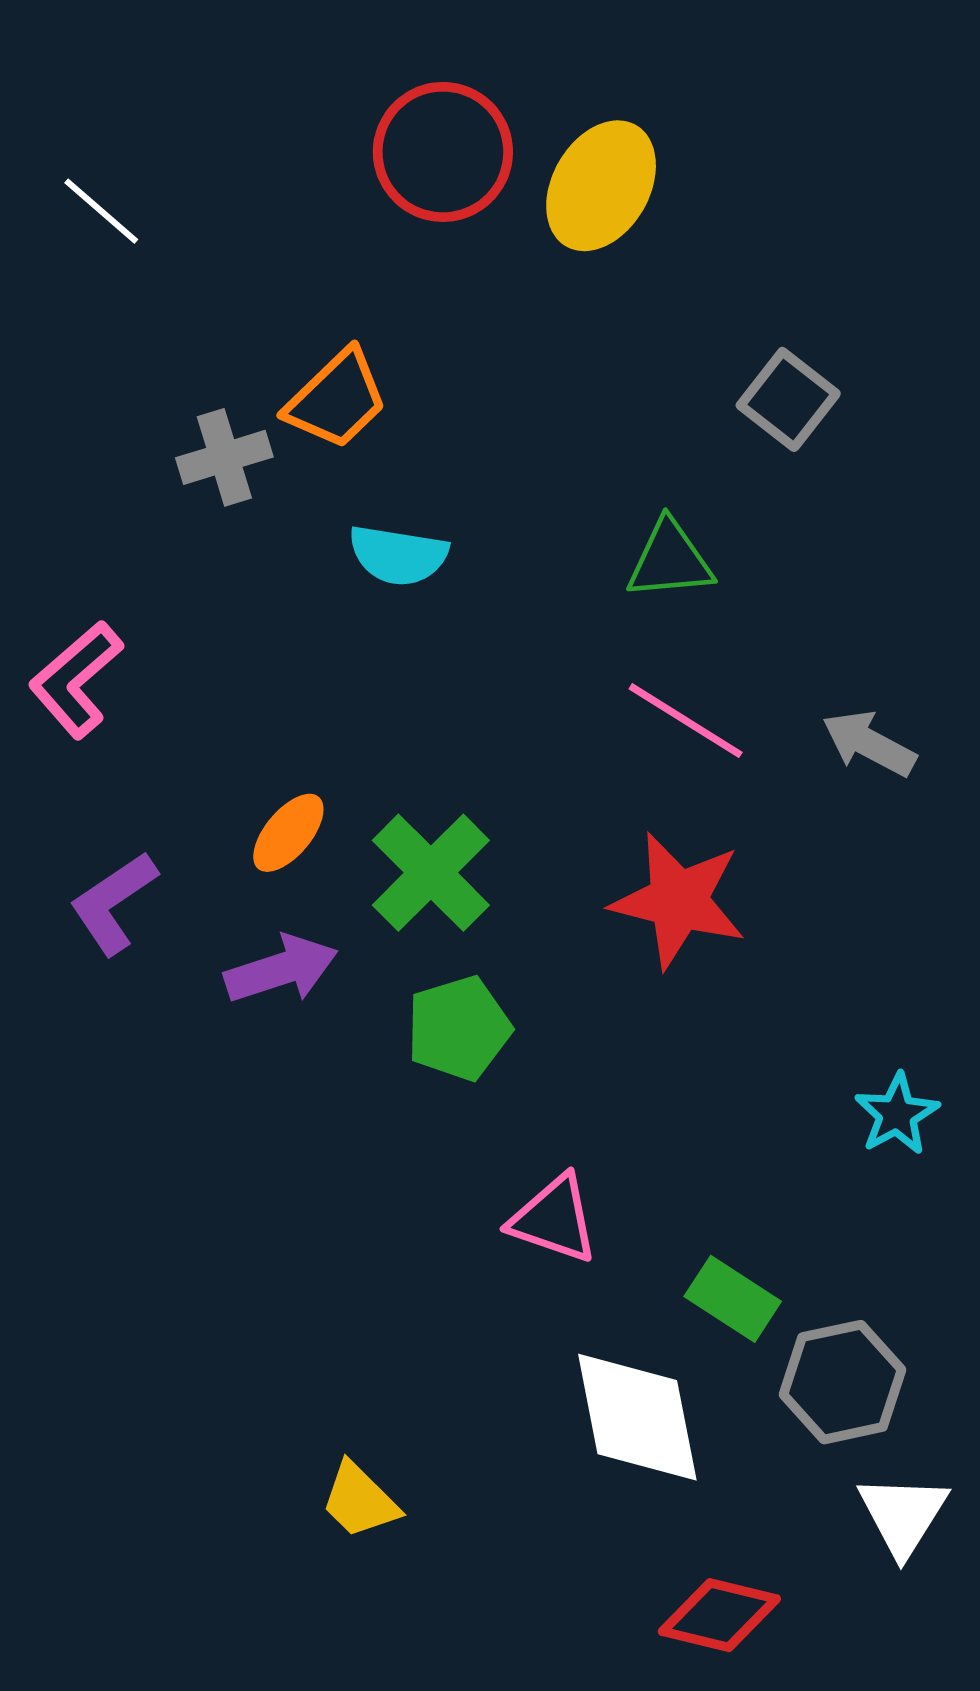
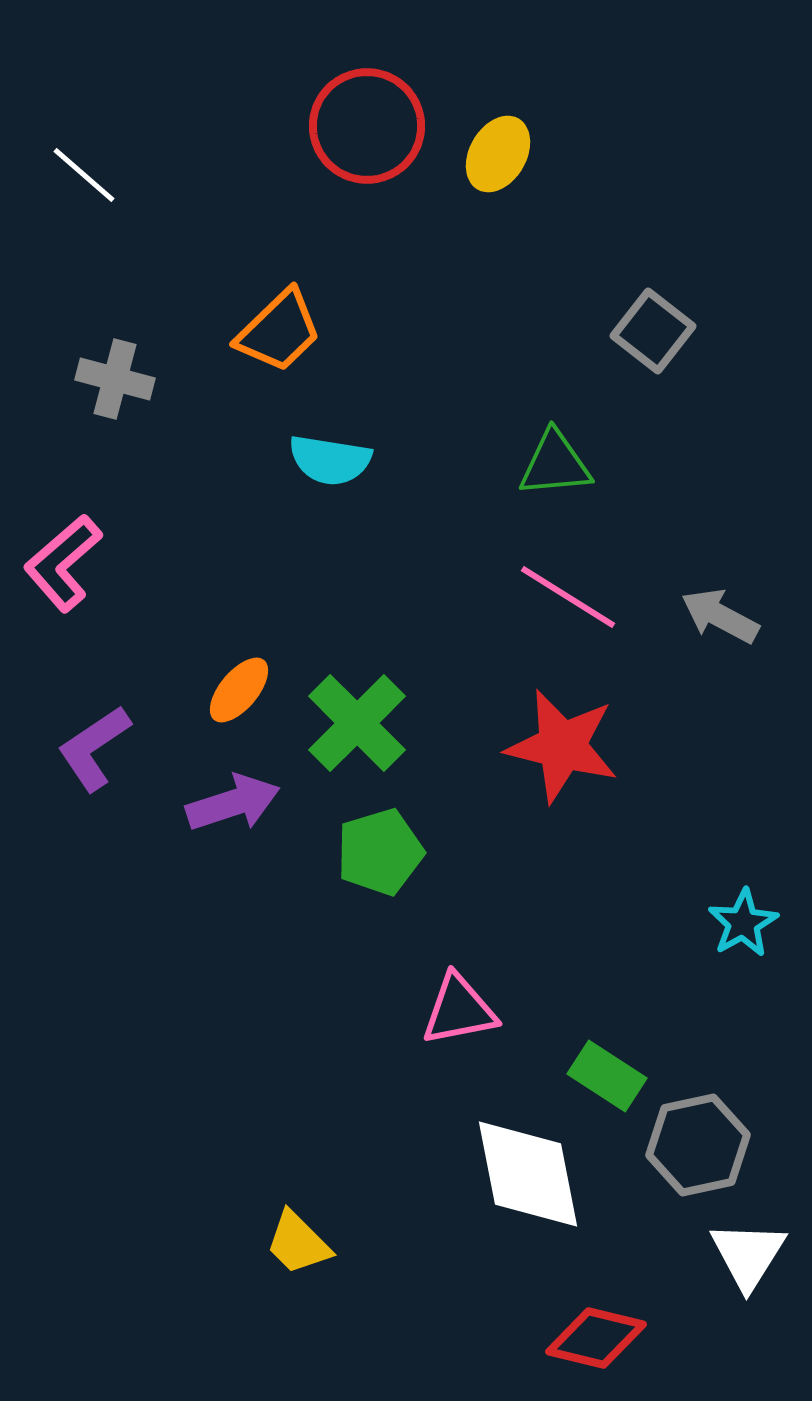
yellow ellipse: (601, 186) -> (498, 154), size x0.7
gray cross: (224, 457) -> (115, 379), moved, turned 32
pink triangle: (554, 1219) -> (459, 1010), turned -30

